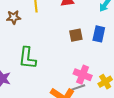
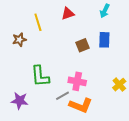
pink cross: (83, 75) -> (77, 81), moved
gray line: (78, 87) -> (62, 96), moved

